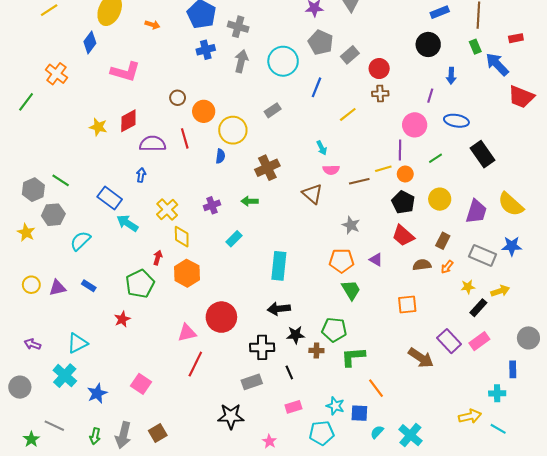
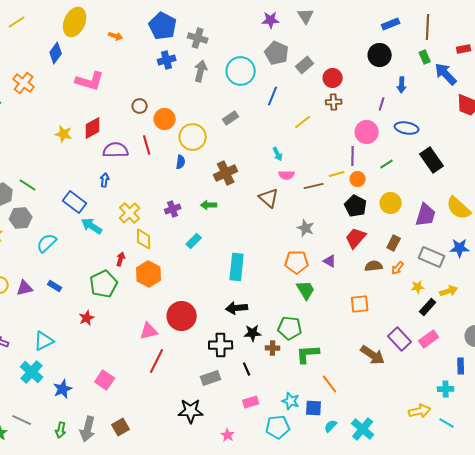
red trapezoid: (403, 236) -> (356, 238), turned 90

